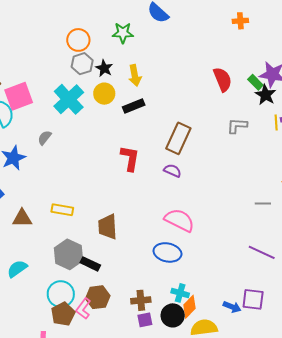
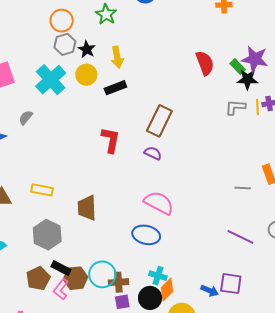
green star: (123, 33) -> (106, 14), turned 30
black star: (266, 95) -> (248, 79), turned -30
gray L-shape: (237, 126) -> (235, 107), moved
black rectangle: (90, 264) -> (61, 268), moved
cyan circle: (61, 294) -> (102, 274), moved
brown pentagon: (63, 314) -> (38, 278), moved

